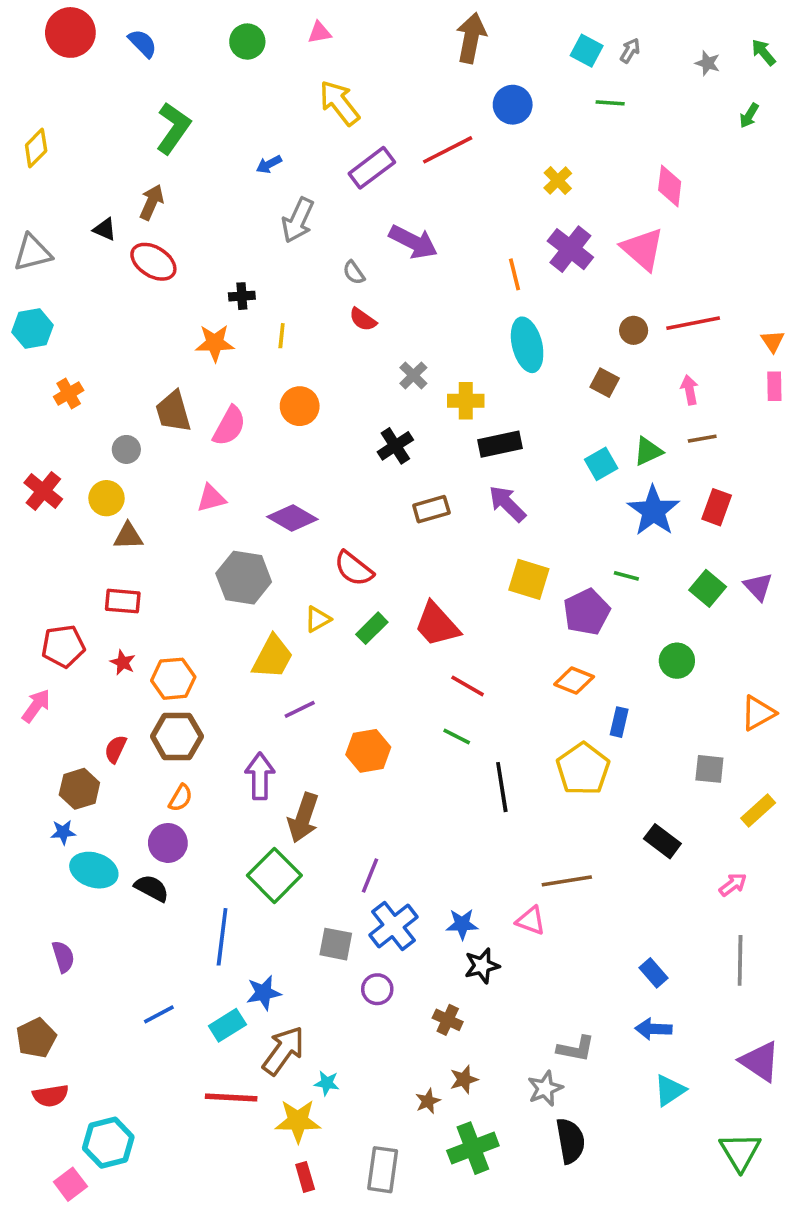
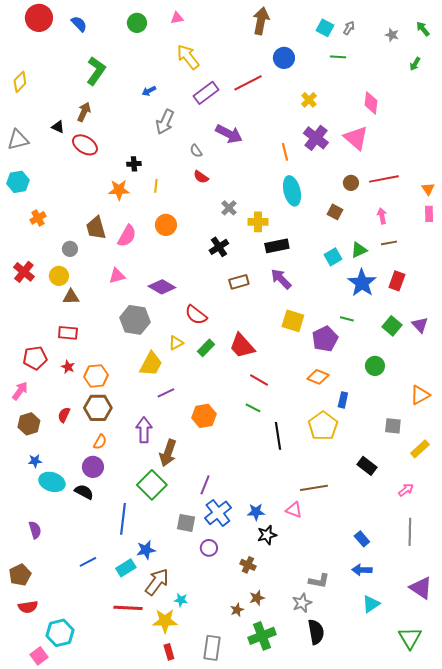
brown hexagon: (79, 789) -> (29, 424), moved

